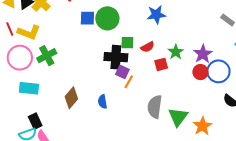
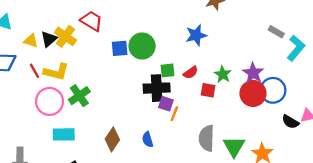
red square: (161, 64) -> (208, 90), turned 32
red circle: (200, 72) -> (253, 93), size x1.5

